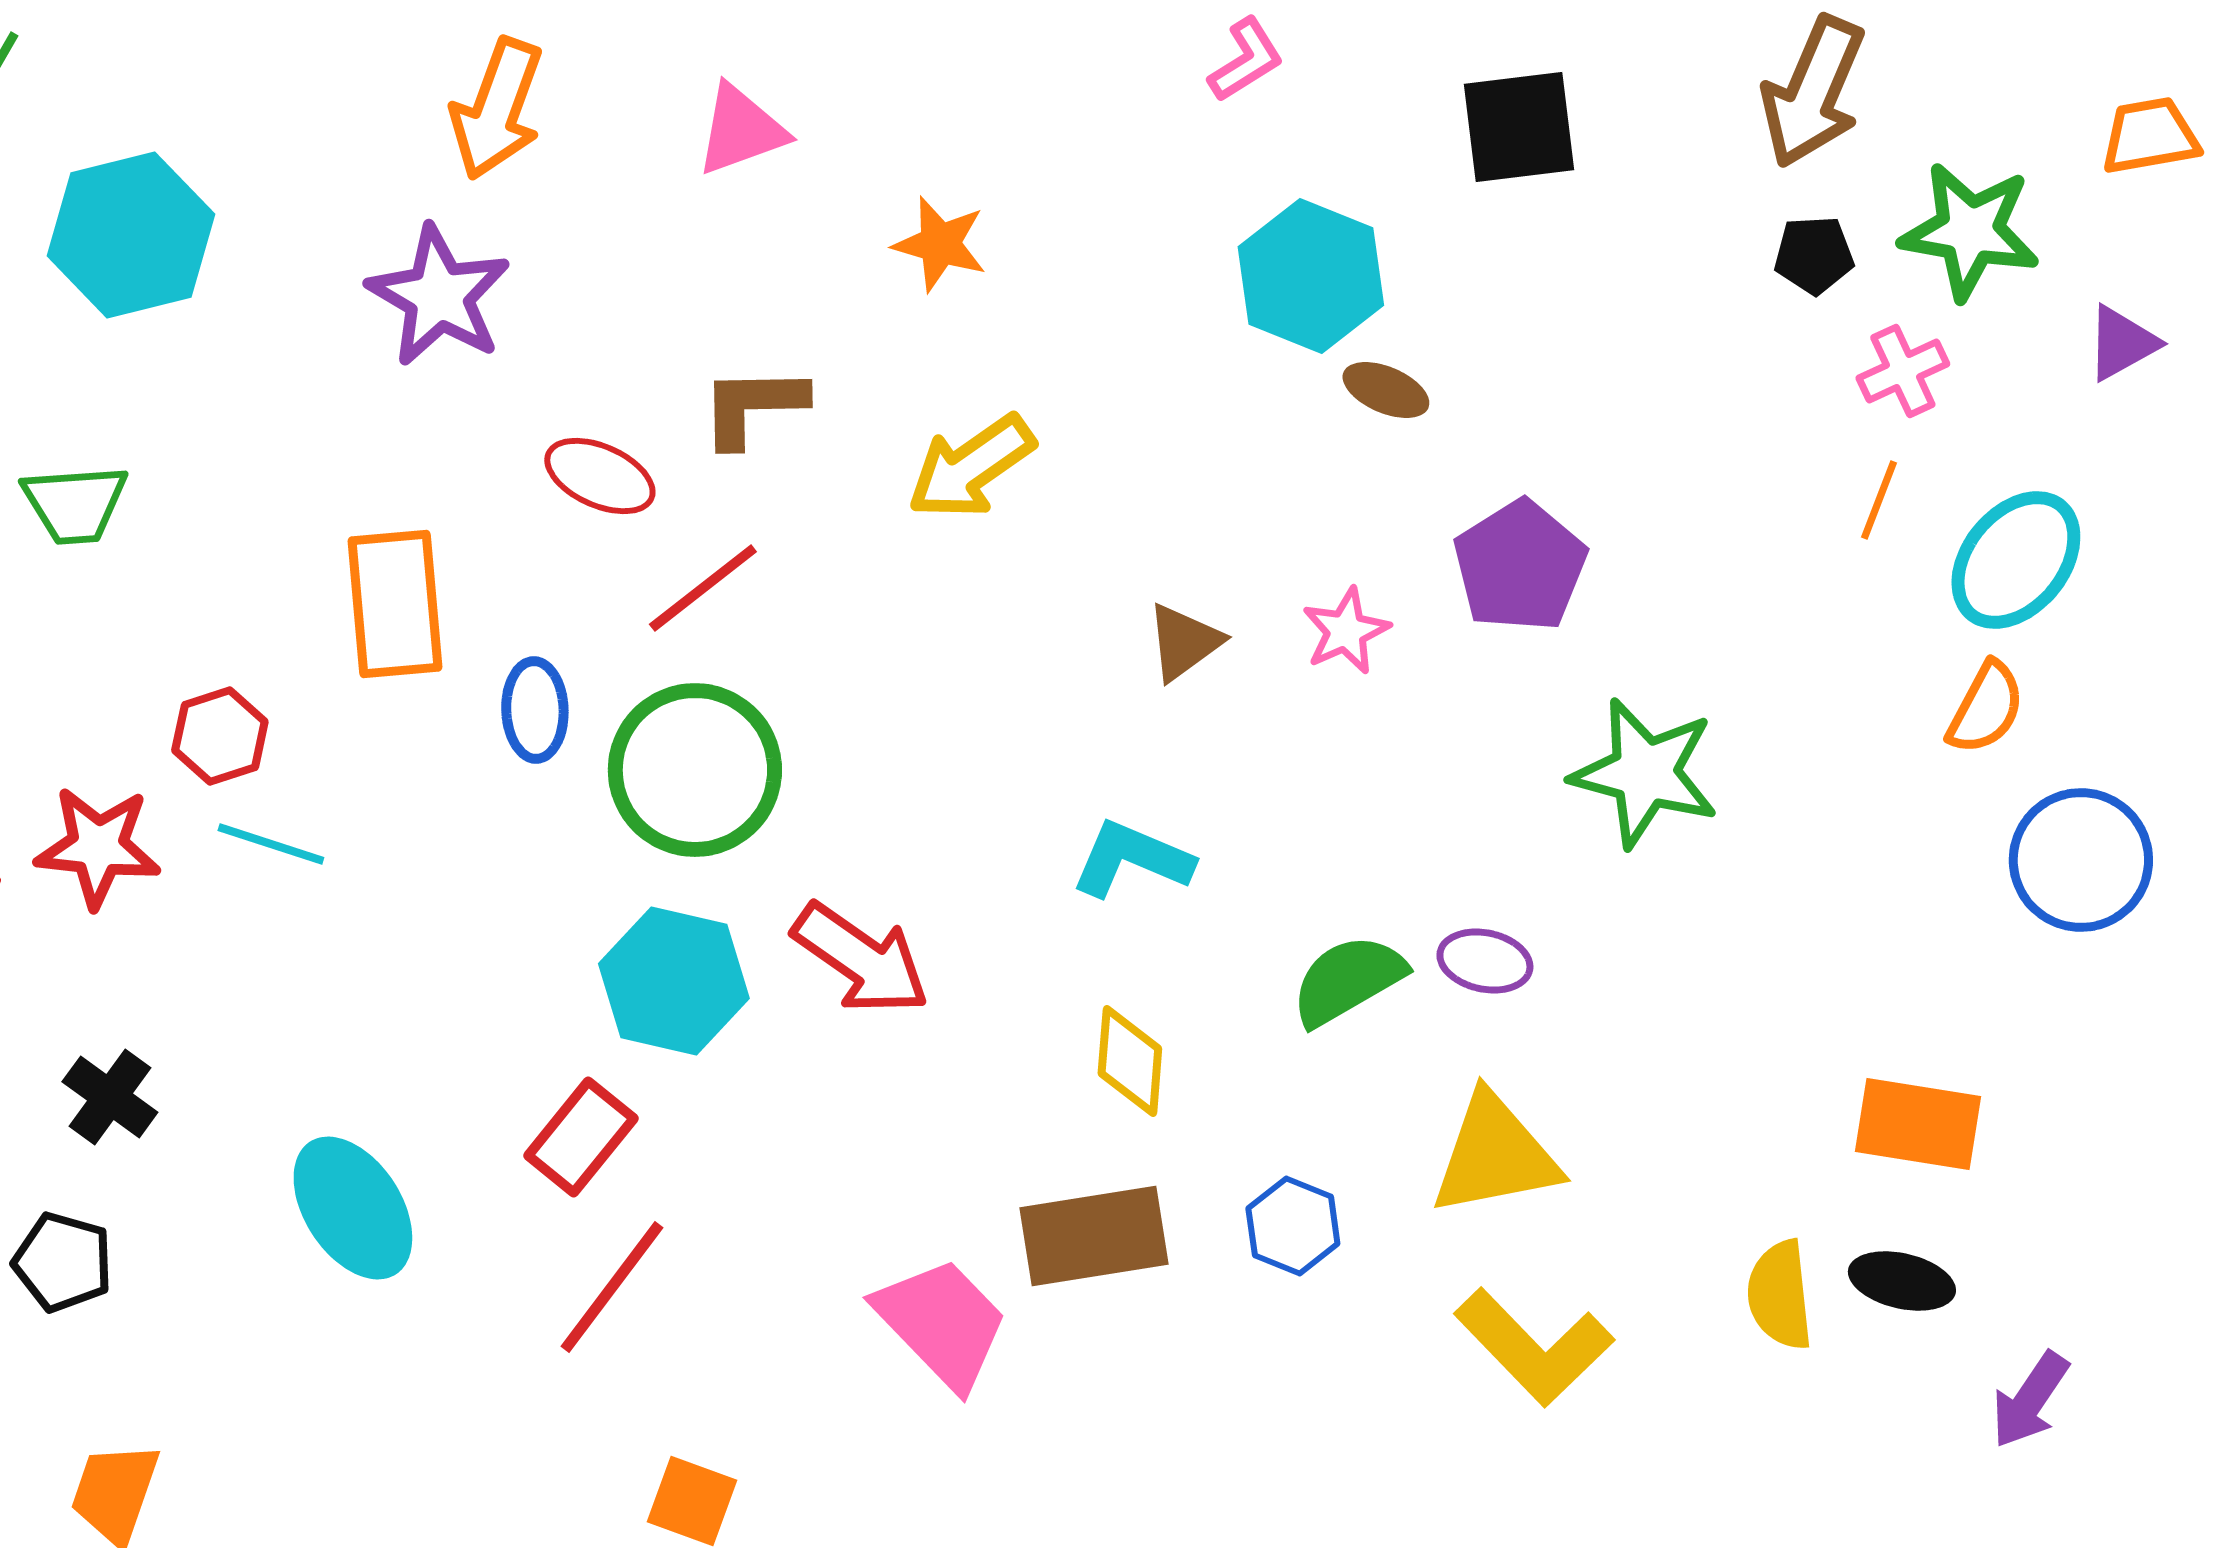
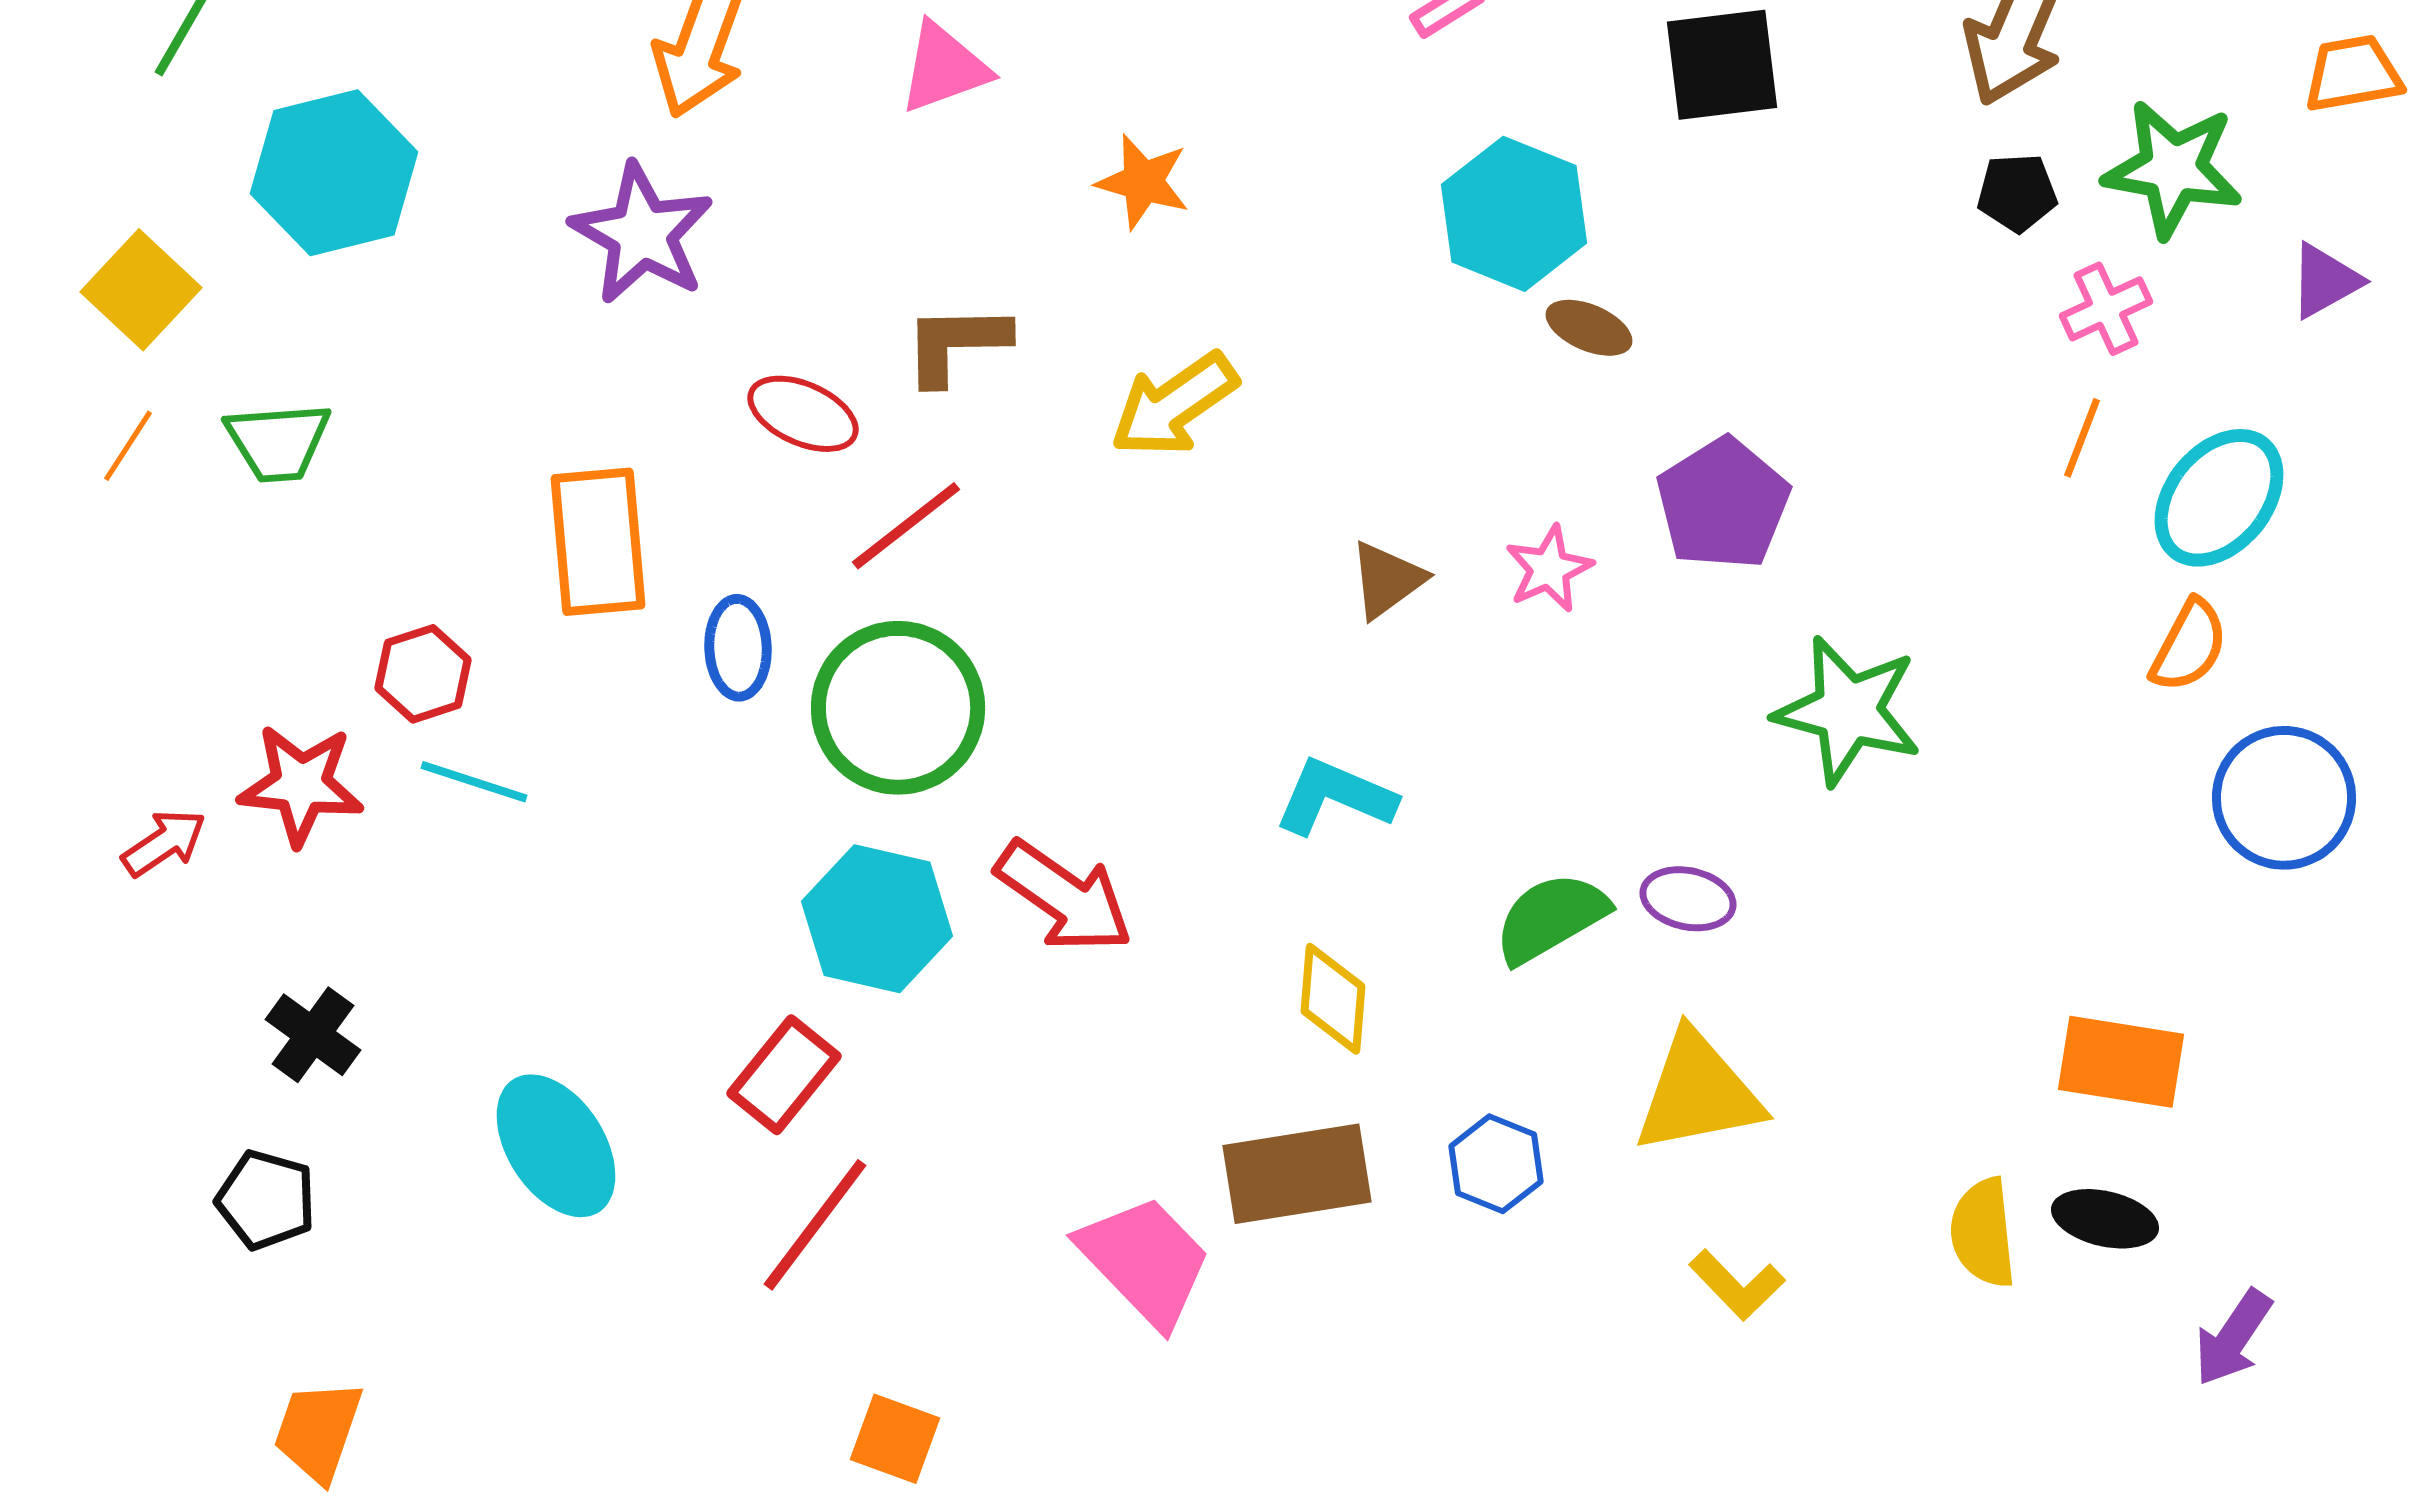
yellow L-shape: (1534, 1347) -> (1737, 1285), size x0.6

